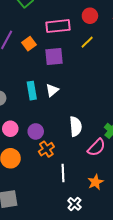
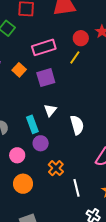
red circle: (90, 16) -> (81, 38), moved
cyan rectangle: (32, 91) -> (32, 124), moved
white semicircle: (76, 126) -> (77, 125), moved
purple circle: (36, 131) -> (41, 143), moved

